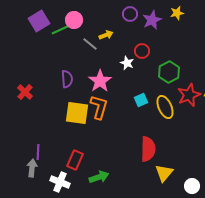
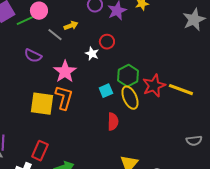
green hexagon: (169, 72) -> (128, 76), moved
purple semicircle: (67, 79) -> (33, 56), moved, turned 120
red semicircle: (148, 149) -> (113, 122), moved, size x0.7

